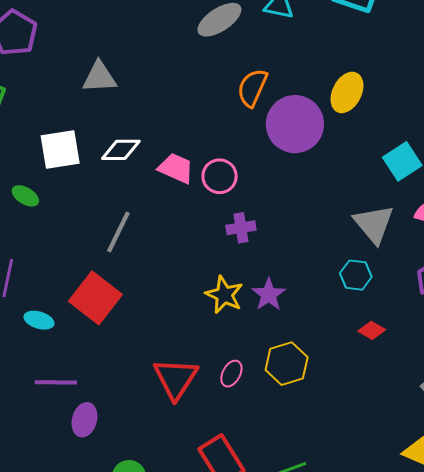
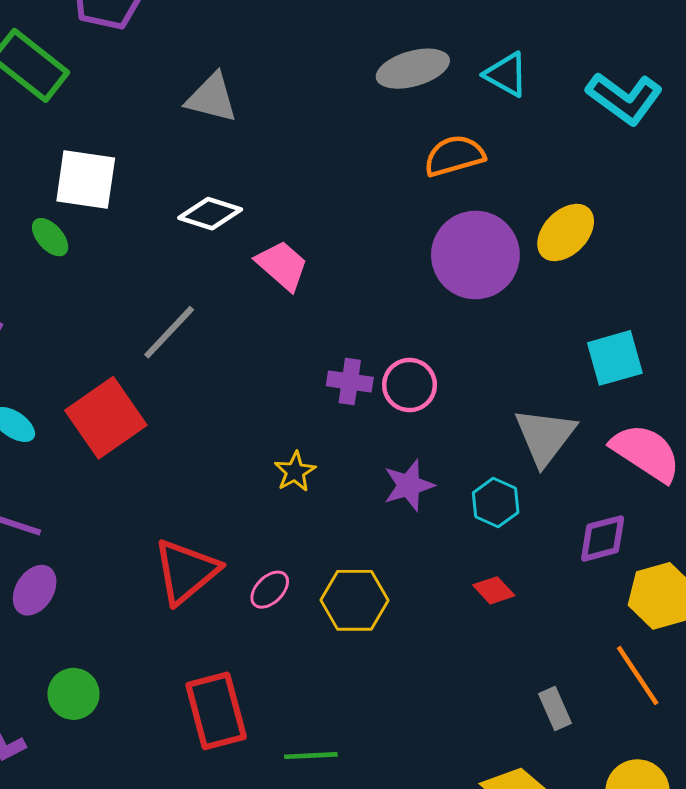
orange semicircle: (252, 88) -> (454, 156), moved, turned 33
white square: (60, 149) -> (86, 180), moved
pink circle: (220, 176) -> (410, 385), moved
yellow star: (224, 295) -> (295, 472), size x0.7
purple star: (269, 295) -> (409, 485), moved

